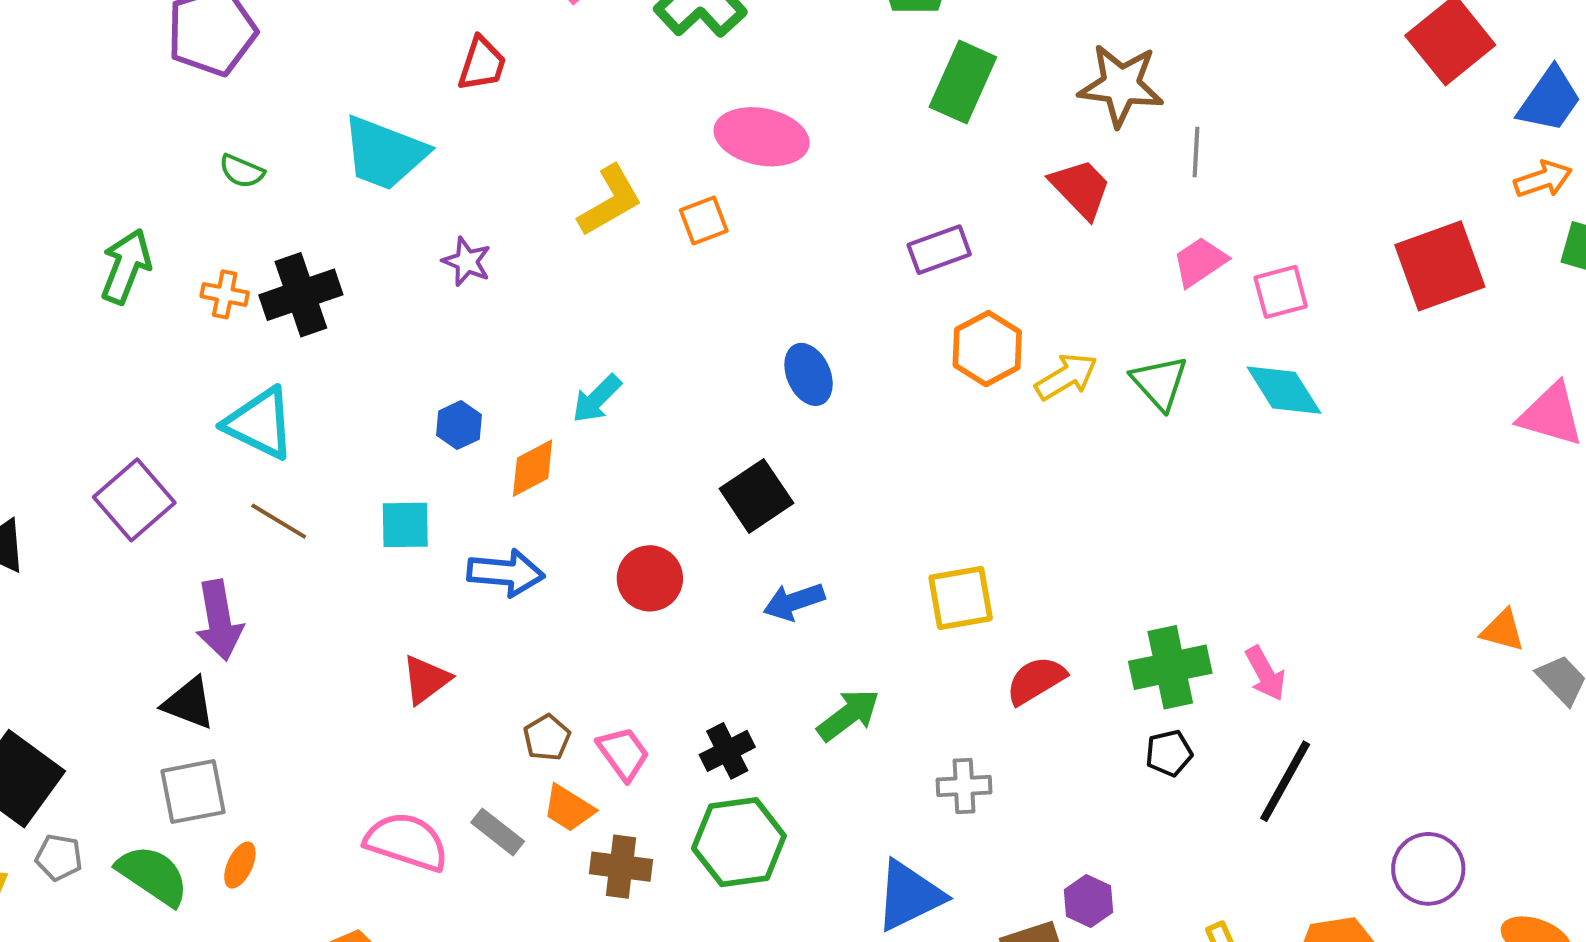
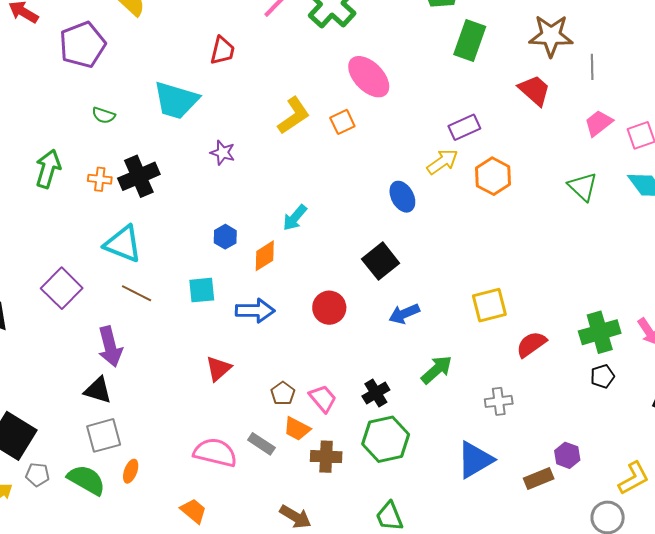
pink ellipse: (762, 137) -> (369, 77), turned 39
yellow arrow: (1066, 377) -> (442, 162), moved

